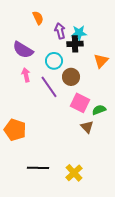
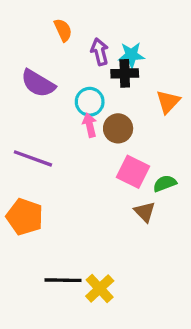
pink arrow: (26, 75) -> (90, 125), moved
purple line: (49, 87) -> (33, 158), moved, turned -35
yellow cross: (74, 173) -> (100, 289), moved

